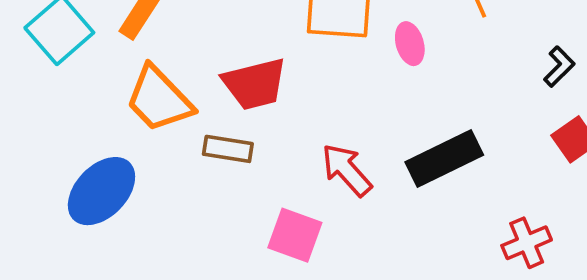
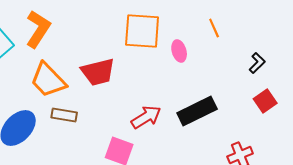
brown rectangle: (228, 149) -> (64, 115), moved
red arrow: (347, 170) -> (146, 117), turned 100

